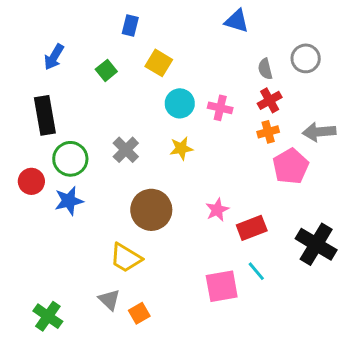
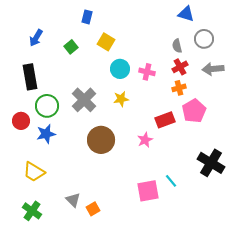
blue triangle: (237, 21) -> (186, 14), moved
gray arrow: (319, 132) -> (213, 69), moved
gray cross: (126, 150) -> (84, 100), size x1.4
red rectangle: (252, 228) -> (165, 120), moved
yellow trapezoid: (126, 258) -> (34, 172), moved

